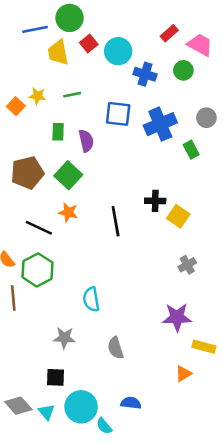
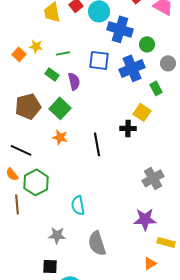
green circle: (183, 70) -> (147, 44), moved
blue cross: (145, 74) -> (120, 29), size x1.4
green line: (72, 95) -> (63, 53), moved
green rectangle: (58, 132) -> (52, 74), turned -56
yellow square: (178, 216) -> (142, 112), moved
black line: (39, 228) -> (21, 150), moved
gray cross: (187, 265) -> (153, 178), size x1.5
gray semicircle: (116, 348) -> (97, 243), size x1.4

